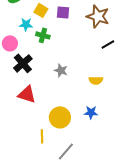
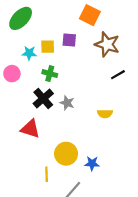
yellow square: (41, 10) -> (48, 47), moved, turned -32
green cross: (43, 35) -> (50, 74), moved
black cross: (23, 63) -> (43, 98), moved
blue star: (91, 112) -> (92, 163), moved

